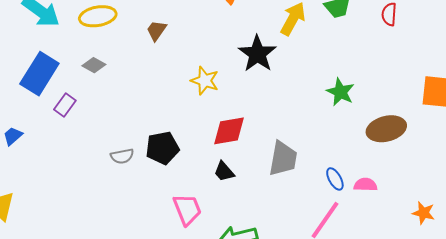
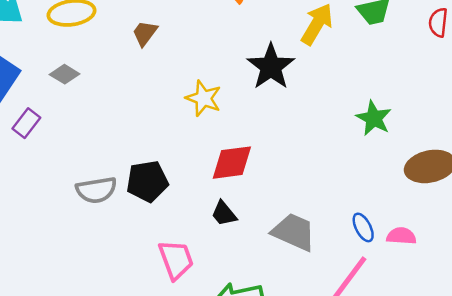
gray semicircle: (122, 156) -> (96, 190), size x1.4
gray trapezoid: (283, 159) -> (294, 232), moved, turned -78

